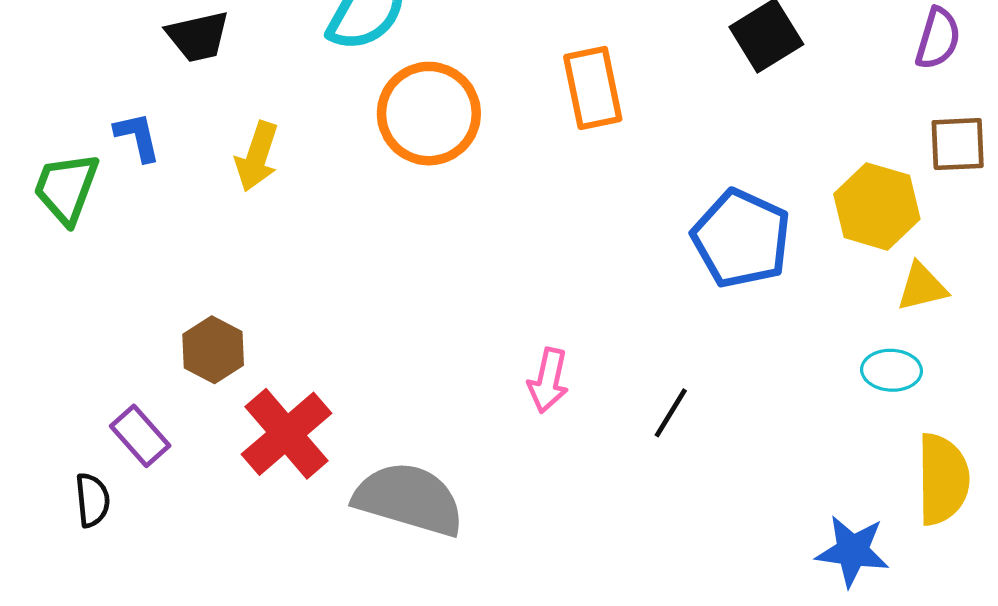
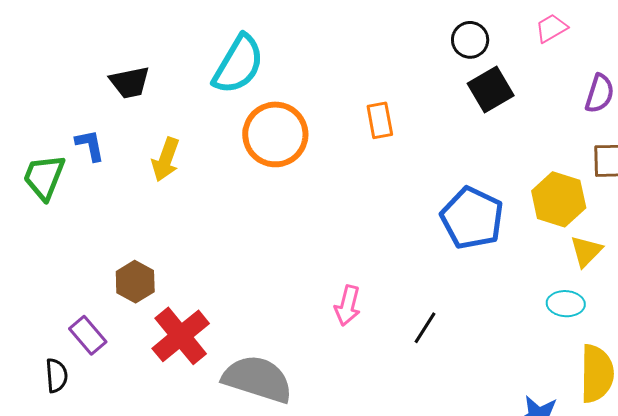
orange rectangle: (593, 88) -> (380, 120), size x0.7
yellow triangle: (922, 287) -> (586, 251), turned -33

